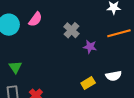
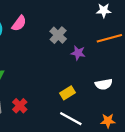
yellow rectangle: (88, 83) -> (67, 93), moved

